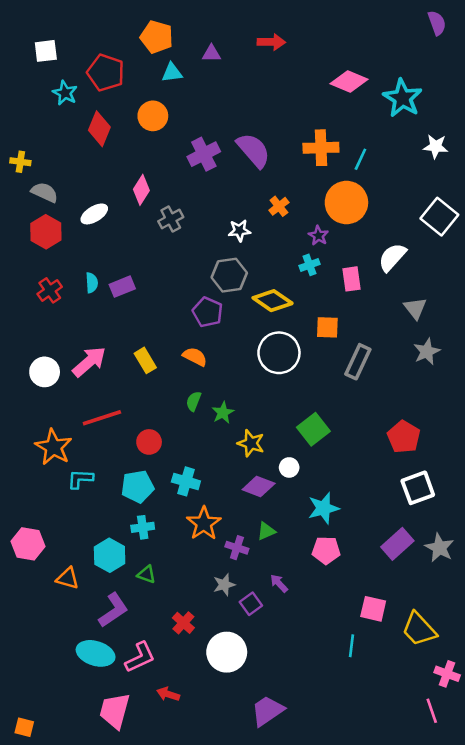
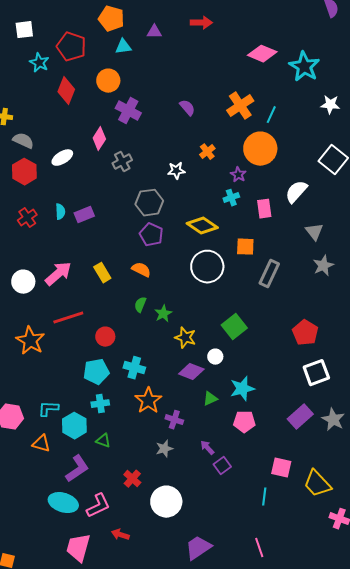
orange cross: (321, 148) -> (240, 106), turned -32
purple semicircle: (253, 150) -> (187, 108), size x0.6
purple cross: (204, 154) -> (128, 111), moved, turned -35
gray hexagon: (229, 275) -> (149, 203), moved
cyan L-shape: (80, 479) -> (48, 409), moved
green triangle: (266, 531) -> (210, 399), moved
purple square: (251, 604) -> (222, 466), moved
pink line: (432, 711) -> (259, 548), moved

